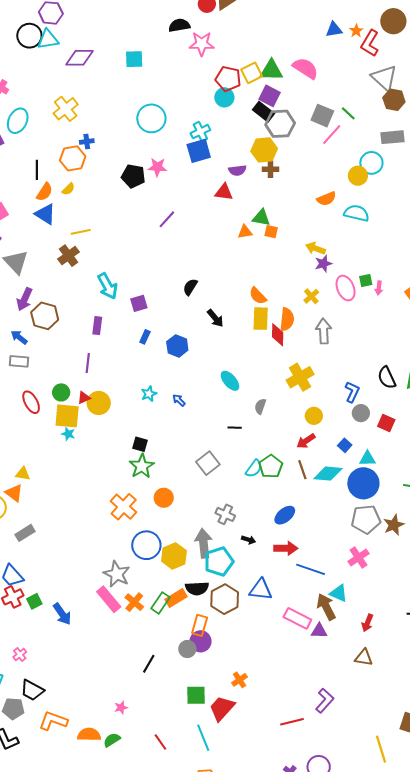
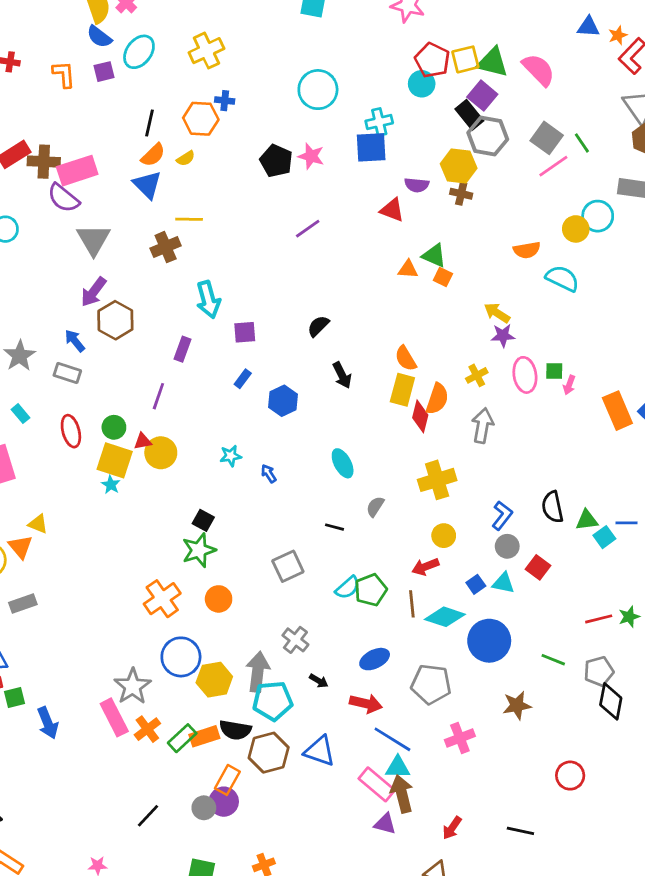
cyan triangle: (367, 459) -> (503, 583), moved
gray pentagon: (366, 519) -> (431, 684), moved
cyan triangle: (339, 593) -> (398, 767), moved, turned -36
pink rectangle: (297, 618) -> (377, 784), moved

